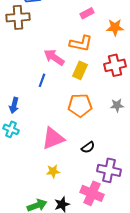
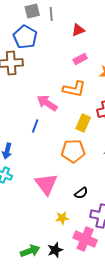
yellow rectangle: (80, 70) -> (83, 123), moved
pink triangle: (53, 138) -> (46, 184), turned -45
yellow star: (53, 171) -> (62, 218), moved

